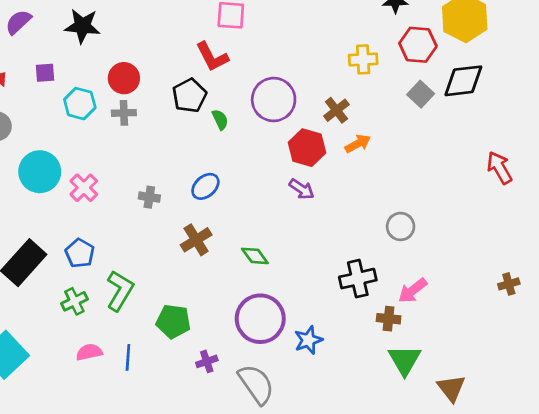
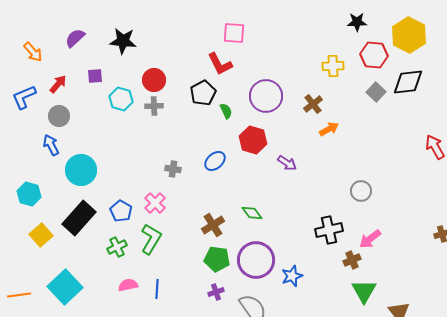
red hexagon: (307, 148) -> (253, 140), moved
cyan circle: (40, 172) -> (81, 170), moved
pink cross: (84, 188) -> (155, 203), moved
brown cross: (196, 240) -> (213, 225), moved
brown cross: (389, 319) -> (352, 260), turned -30
green pentagon: (173, 321) -> (217, 259), moved

